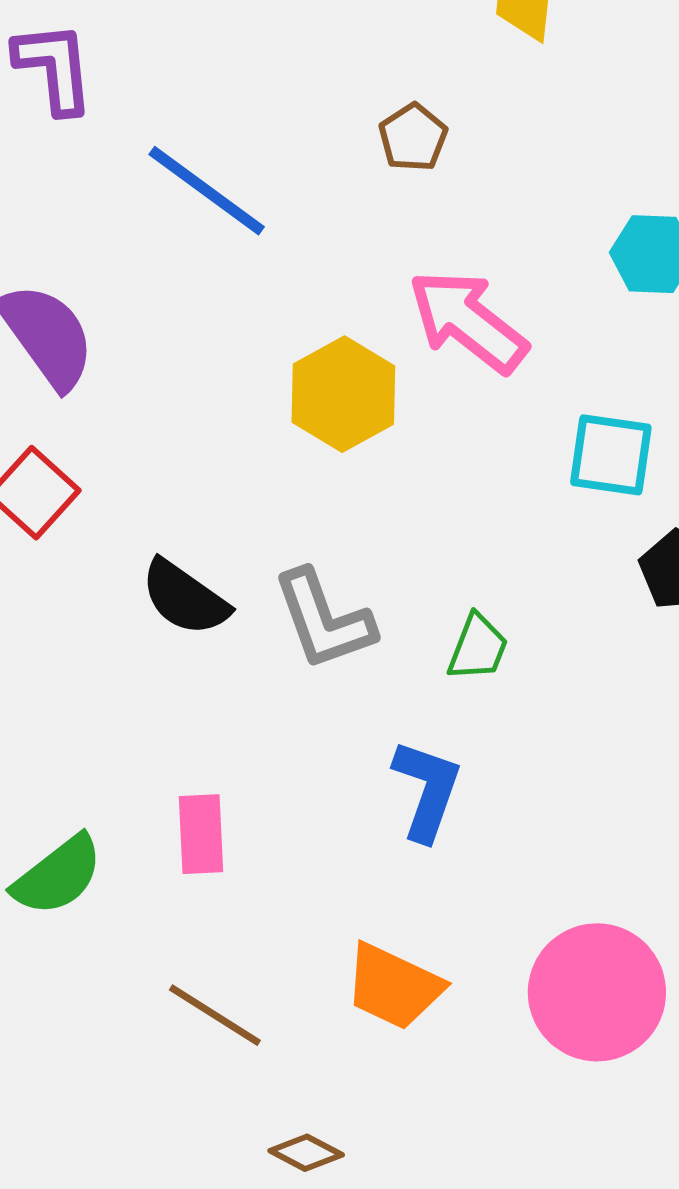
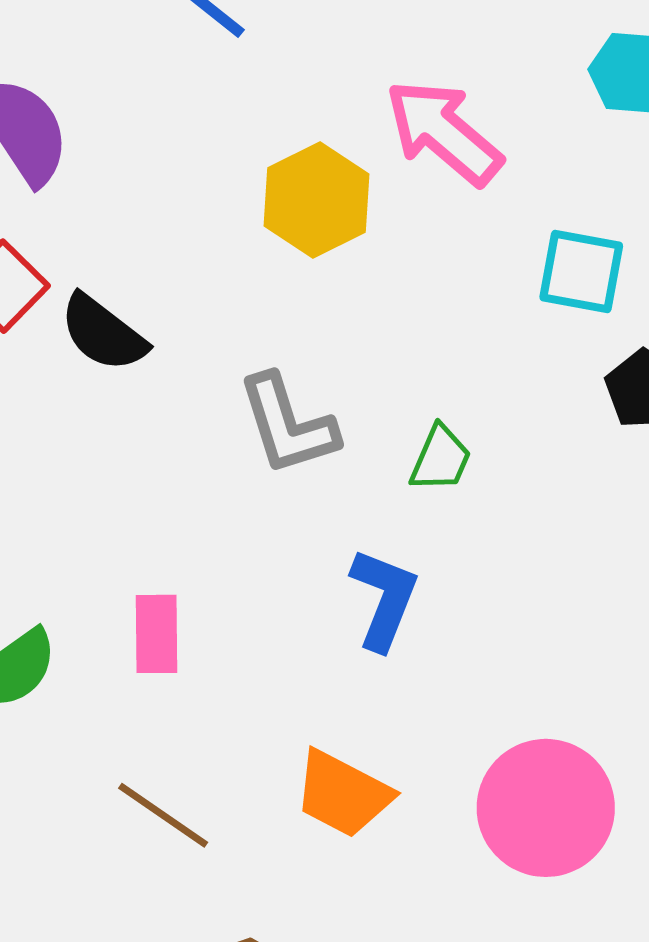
black semicircle: (185, 598) -> (103, 333), moved

